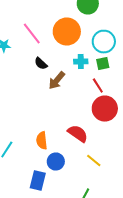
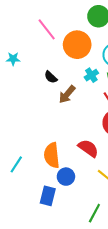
pink line: (32, 34) -> (47, 29), moved
cyan cross: (81, 62) -> (91, 75), turned -32
orange semicircle: (42, 140) -> (52, 155), size x1.4

